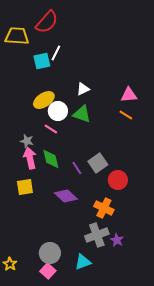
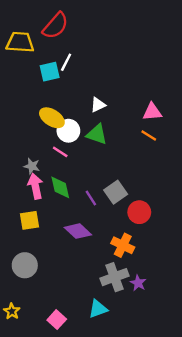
yellow ellipse: (44, 100) -> (52, 118), turned 65
gray circle: (50, 253) -> (25, 265), moved

